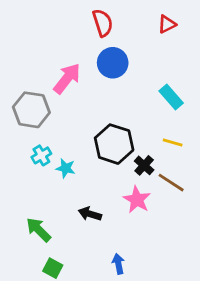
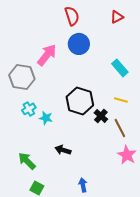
brown line: (171, 183) -> (120, 128), turned 30
pink star: (137, 200) -> (127, 155), moved

